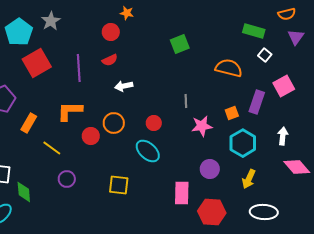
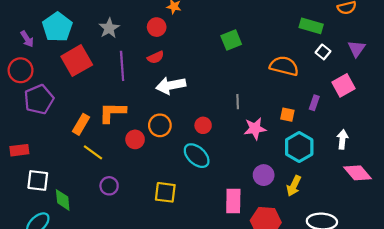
gray star: (51, 21) -> (109, 28), moved
purple triangle: (296, 37) -> (356, 49), moved
white arrow: (124, 86) -> (171, 85), size x1.5
purple rectangle: (257, 102) -> (314, 103), size x0.6
orange square: (232, 113) -> (287, 115), turned 32
orange rectangle: (29, 123) -> (81, 124), moved
yellow arrow: (249, 179) -> (294, 186), moved

